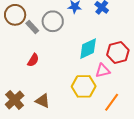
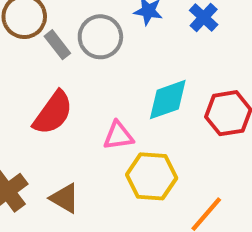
red semicircle: (33, 60) -> (53, 113), size x1.6
pink triangle: (103, 71) -> (118, 136), moved

